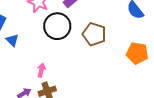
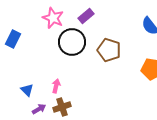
blue triangle: (12, 40) -> (27, 90), moved

